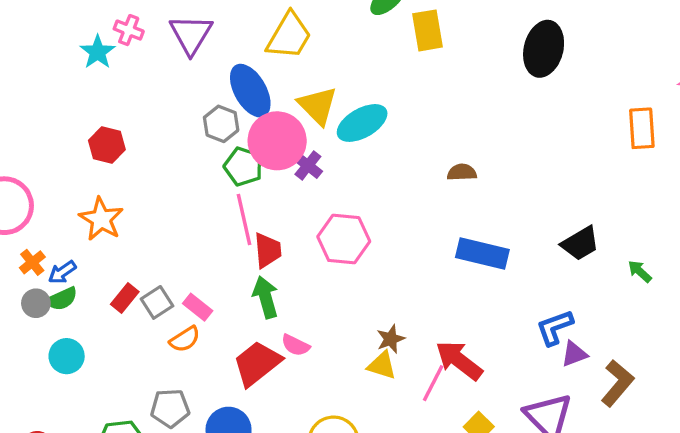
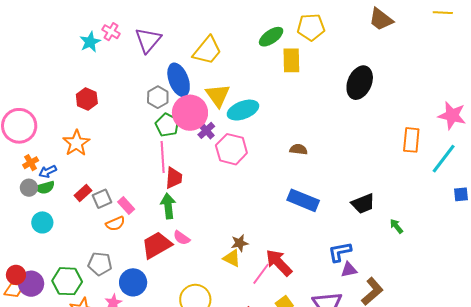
pink hexagon: (344, 239) -> (231, 149), moved

